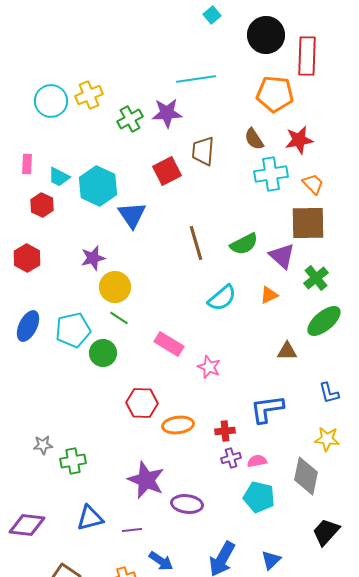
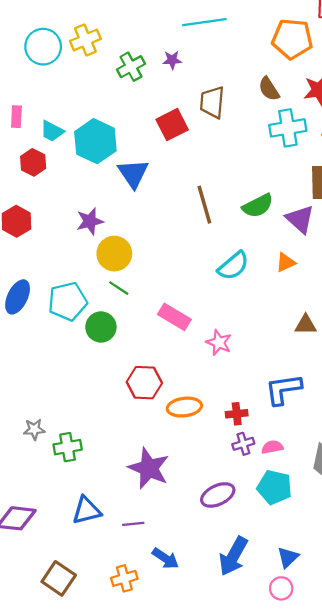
purple star: (167, 113) -> (172, 60), size x0.6
purple ellipse: (187, 504) -> (218, 495), moved, turned -32

